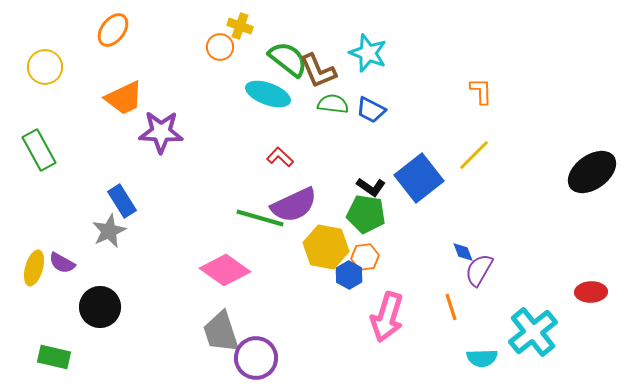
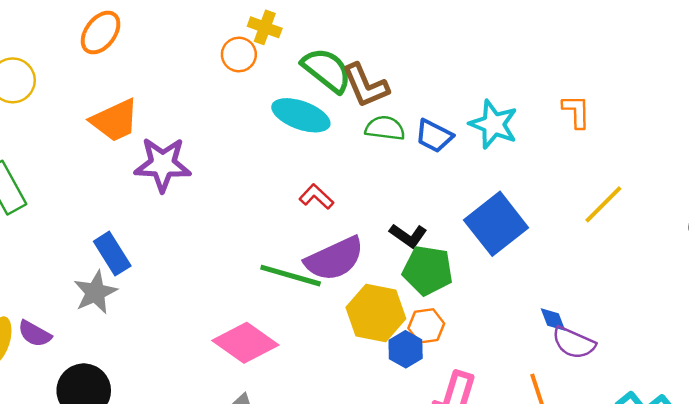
cyan star: (368, 53) -> (494, 124), moved
yellow line: (474, 155) -> (603, 204), moved
black L-shape: (371, 187) -> (408, 235), moved
purple semicircle: (479, 270) -> (574, 343), turned -96

